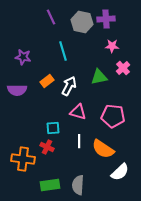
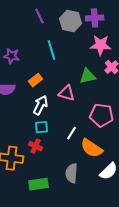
pink star: (112, 46) -> (101, 45), size x1.5
white arrow: (69, 86) -> (40, 105), moved
pink triangle: (78, 112) -> (66, 93), moved
white line: (79, 141) -> (72, 133), moved, turned 32
gray semicircle: (78, 185) -> (72, 173), moved

